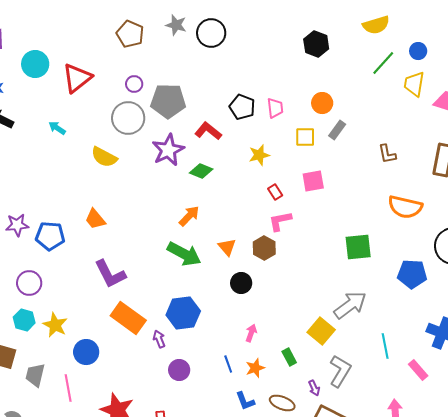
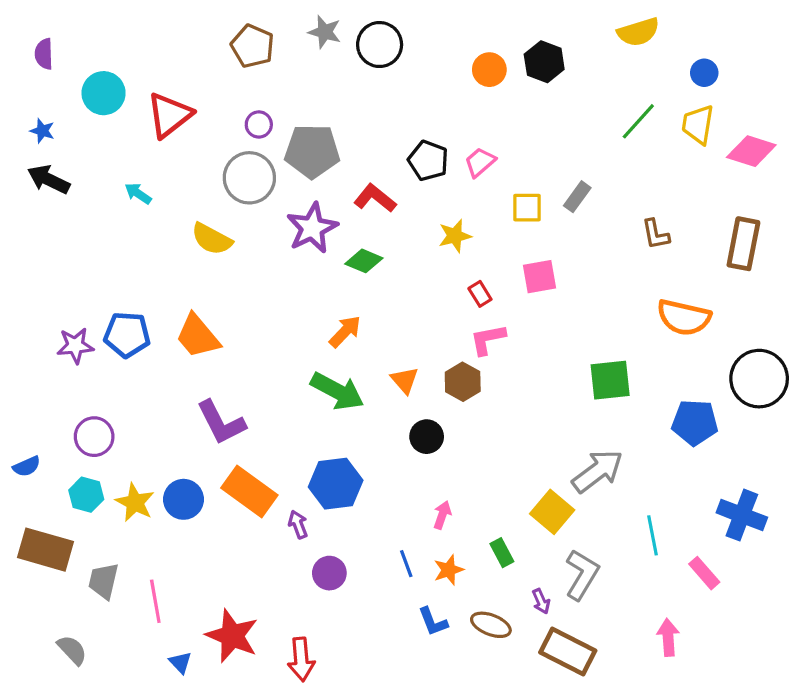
green line: (383, 63) -> (638, 121), moved
orange circle: (322, 103) -> (489, 70), moved
pink trapezoid: (275, 108) -> (480, 162), turned -125
orange trapezoid: (95, 219) -> (198, 336), size x1.4
blue pentagon: (50, 236) -> (127, 335), moved
blue circle: (86, 352) -> (184, 499), moved

